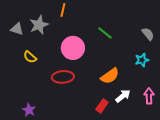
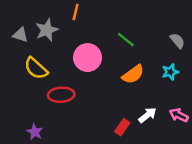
yellow semicircle: (30, 57) -> (36, 68), size x1.5
orange semicircle: (110, 76) -> (133, 74), moved
red ellipse: (63, 77) -> (61, 95), moved
pink arrow: (149, 96) -> (179, 115), turned -63

